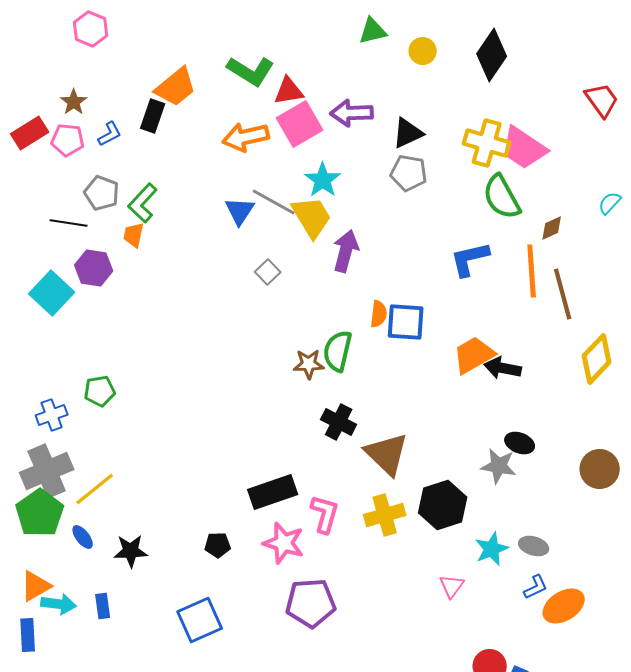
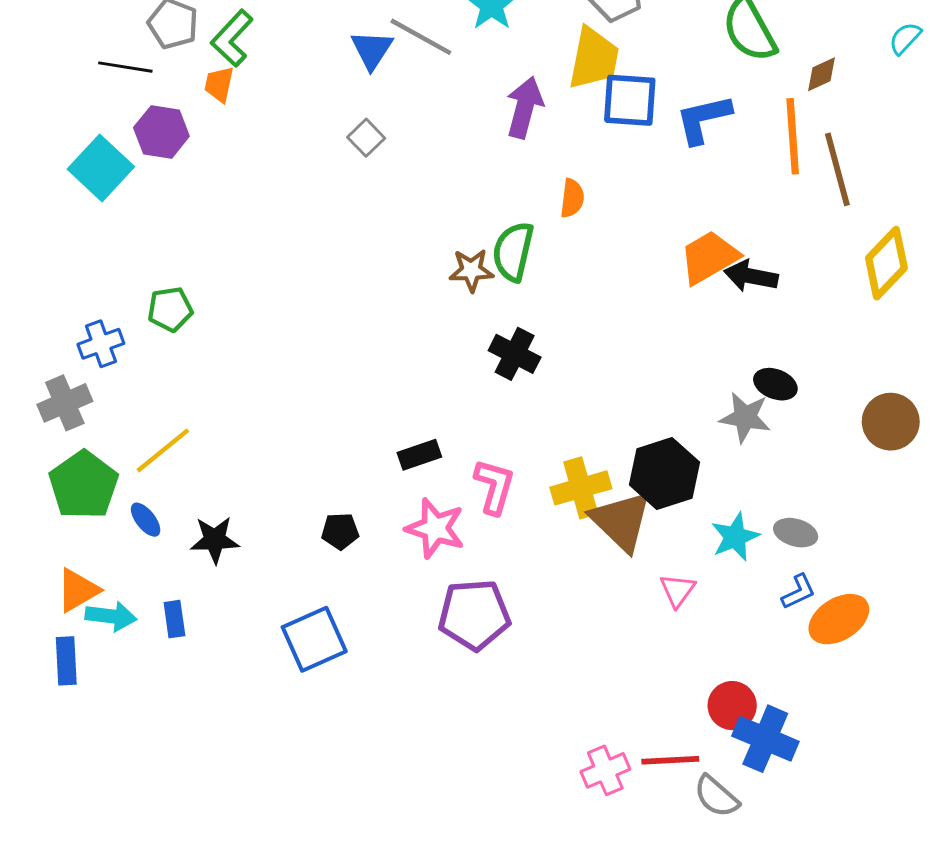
yellow trapezoid: (312, 217) -> (594, 58), moved, turned 42
gray square: (268, 272) -> (366, 138), moved
blue square: (406, 322) -> (630, 100), moved
brown triangle: (387, 454) -> (621, 521), moved
gray cross: (47, 471) -> (65, 403), moved, size x0.7
black rectangle: (273, 492) -> (419, 455), size x0.6

